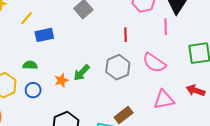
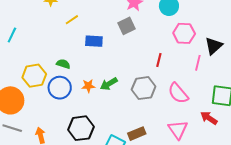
blue rectangle: (44, 35) -> (94, 41), moved
blue circle: (33, 90) -> (60, 88), size x1.5
red arrow: (195, 90) -> (209, 118), moved
pink triangle: (164, 100) -> (178, 130), turned 50

